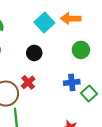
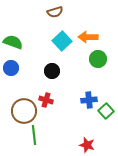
green circle: (81, 50) -> (98, 59), moved
red cross: (28, 82) -> (46, 100), turned -32

